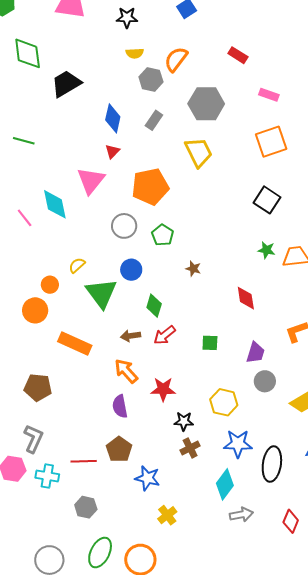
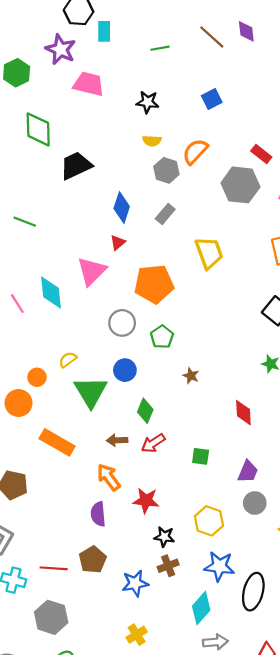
gray hexagon: (206, 104) -> (240, 185), moved
blue star: (147, 478) -> (135, 583), moved, turned -30
gray hexagon: (86, 507) -> (51, 617), size x1.4

